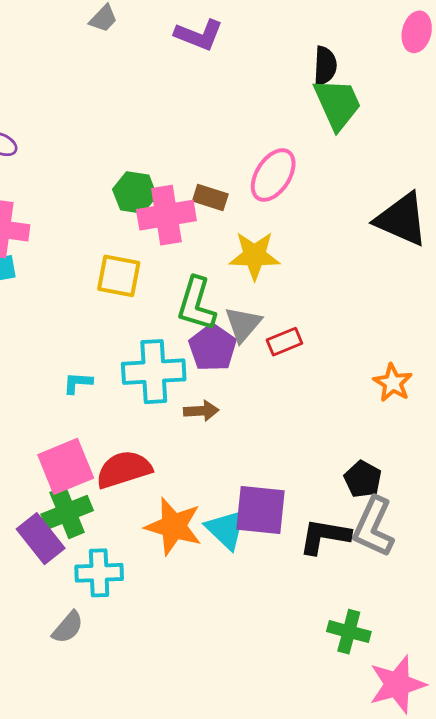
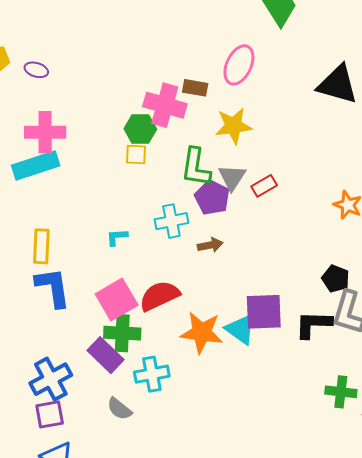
green hexagon: (135, 193) -> (140, 129), moved
pink cross: (166, 215) -> (165, 105), turned 33
yellow square: (119, 276) -> (136, 155), size x0.7
cyan cross: (154, 372) -> (171, 221), size x0.7
green cross: (67, 512) -> (122, 333), turned 33
gray semicircle: (68, 627) -> (119, 409), moved, turned 96

